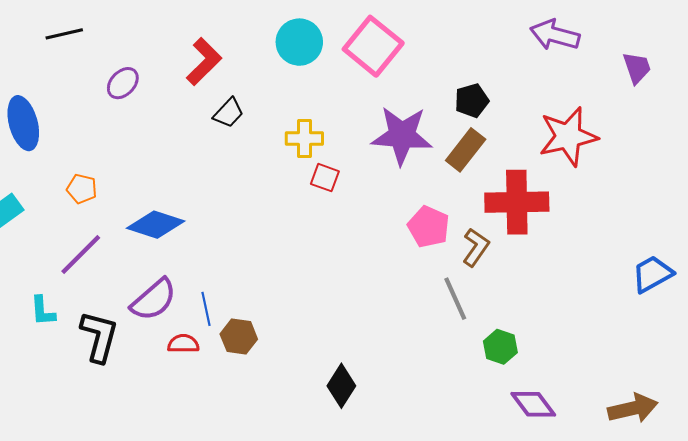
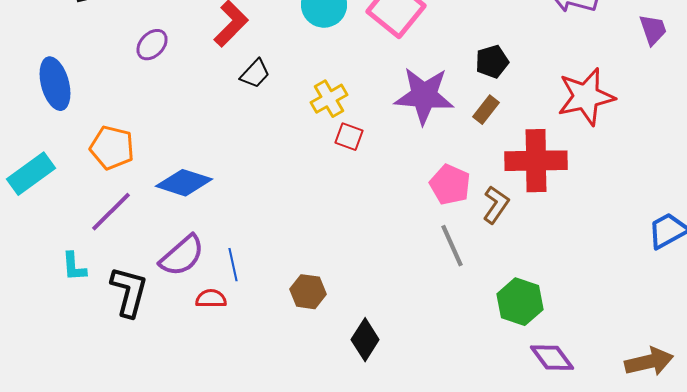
yellow cross: (304, 139) -> (329, 99), turned -30
brown rectangle: (466, 150) -> (486, 110), size x0.7
orange pentagon: (82, 189) -> (112, 148), size x1.5
gray line: (455, 299) -> (452, 246), moved
brown hexagon: (239, 337) -> (308, 292), moved
green hexagon: (500, 347) -> (520, 302), size x1.4

